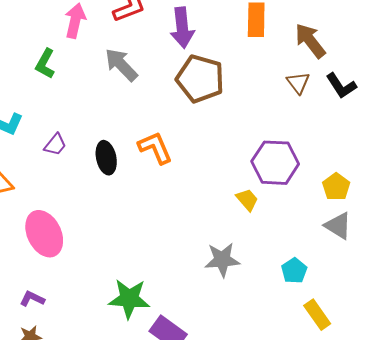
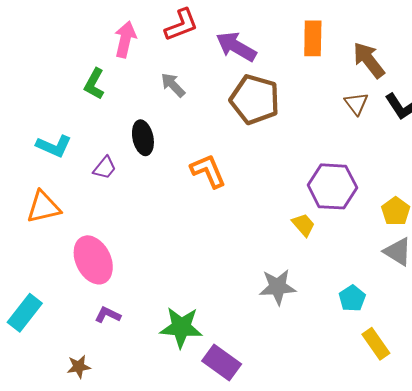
purple arrow: (182, 28) -> (236, 47), turned 126
gray arrow: (121, 65) -> (173, 85), size x0.7
black ellipse: (106, 158) -> (143, 138), moved
purple L-shape: (32, 299) -> (108, 315), moved

